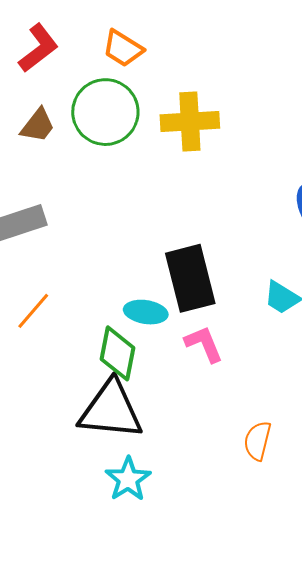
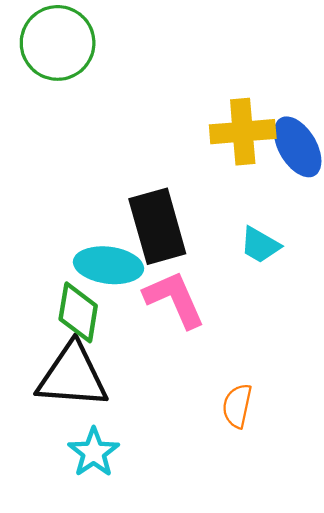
yellow cross: (190, 121) -> (243, 132), moved
cyan ellipse: (146, 312) -> (109, 265), size x1.4
pink L-shape: (204, 344) -> (174, 299), size x1.4

